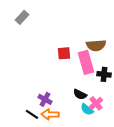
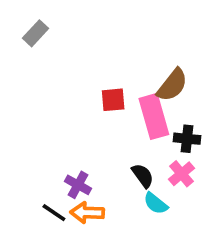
brown semicircle: (96, 45) -> (172, 85), turned -48
black semicircle: (80, 94) -> (143, 176), turned -152
pink cross: (96, 103) -> (182, 174), moved

